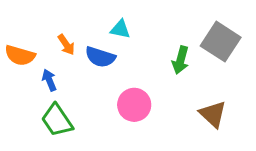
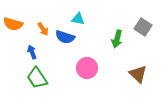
gray square: (221, 42) -> (143, 27), size x0.7
orange semicircle: (20, 55) -> (13, 24), moved

